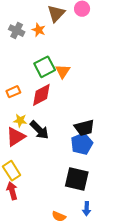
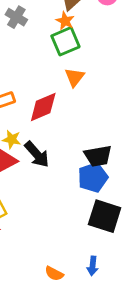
orange star: (39, 30) -> (65, 21), moved
green square: (45, 67) -> (65, 41), moved
black square: (77, 179) -> (105, 216), moved

